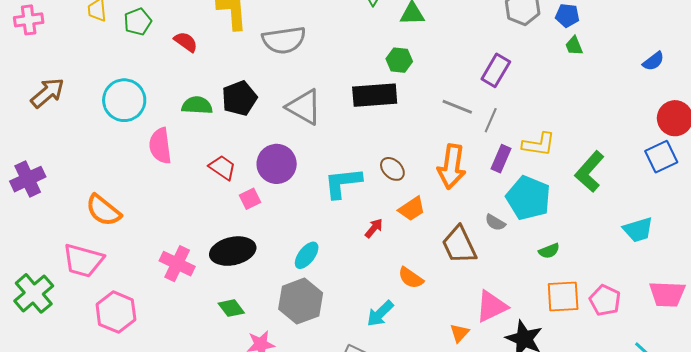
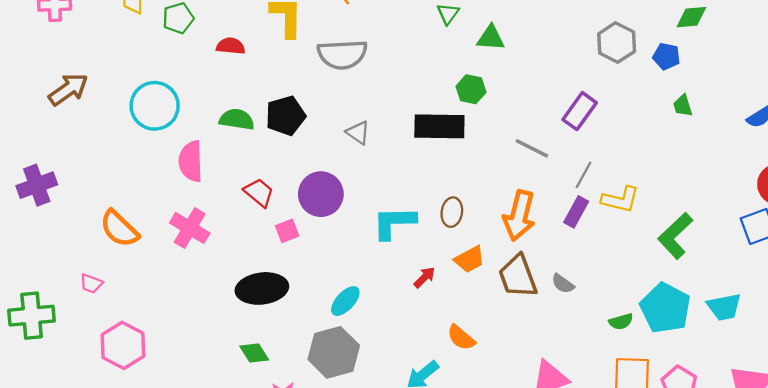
red semicircle: (186, 42) -> (231, 46), turned -35
green trapezoid: (574, 46) -> (683, 106), moved
gray triangle: (304, 107) -> (358, 133), size x0.6
gray line: (491, 120) -> (583, 175), moved
brown ellipse: (392, 169) -> (452, 212), turned 50
cyan pentagon: (528, 198) -> (665, 308), moved
brown trapezoid: (459, 245) -> (518, 276), moved
pink trapezoid: (83, 261) -> (91, 283), size x0.5
pink cross: (177, 264) -> (190, 228), moved
green cross: (34, 293) -> (32, 316), turned 30

